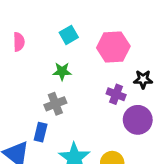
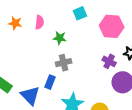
pink semicircle: (19, 42) -> (39, 22), moved
green star: (62, 71) -> (60, 38), moved

